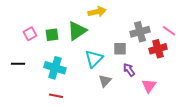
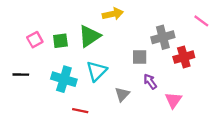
pink line: (169, 31) -> (201, 21), moved
cyan triangle: (94, 59) -> (97, 71), moved
red line: (56, 96) -> (80, 111), moved

